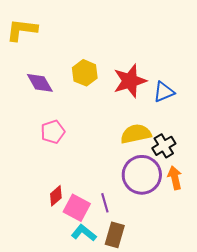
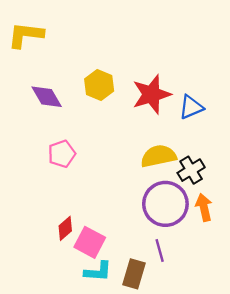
purple line: (105, 203) -> (160, 251), moved
cyan L-shape: (84, 233) -> (98, 271), turned 145

